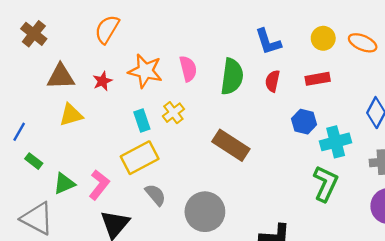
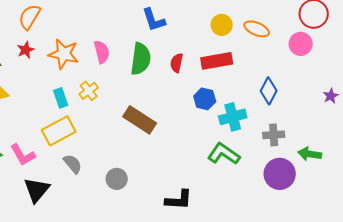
blue L-shape: (268, 42) -> (154, 20), moved
red rectangle: (318, 79) -> (217, 61), size x1.4
red star: (102, 81) -> (26, 50), moved
green L-shape: (325, 184) -> (224, 154), turned -80
pink L-shape: (99, 185) -> (23, 155), turned 112
gray circle: (205, 212) -> (117, 179), size x0.6

